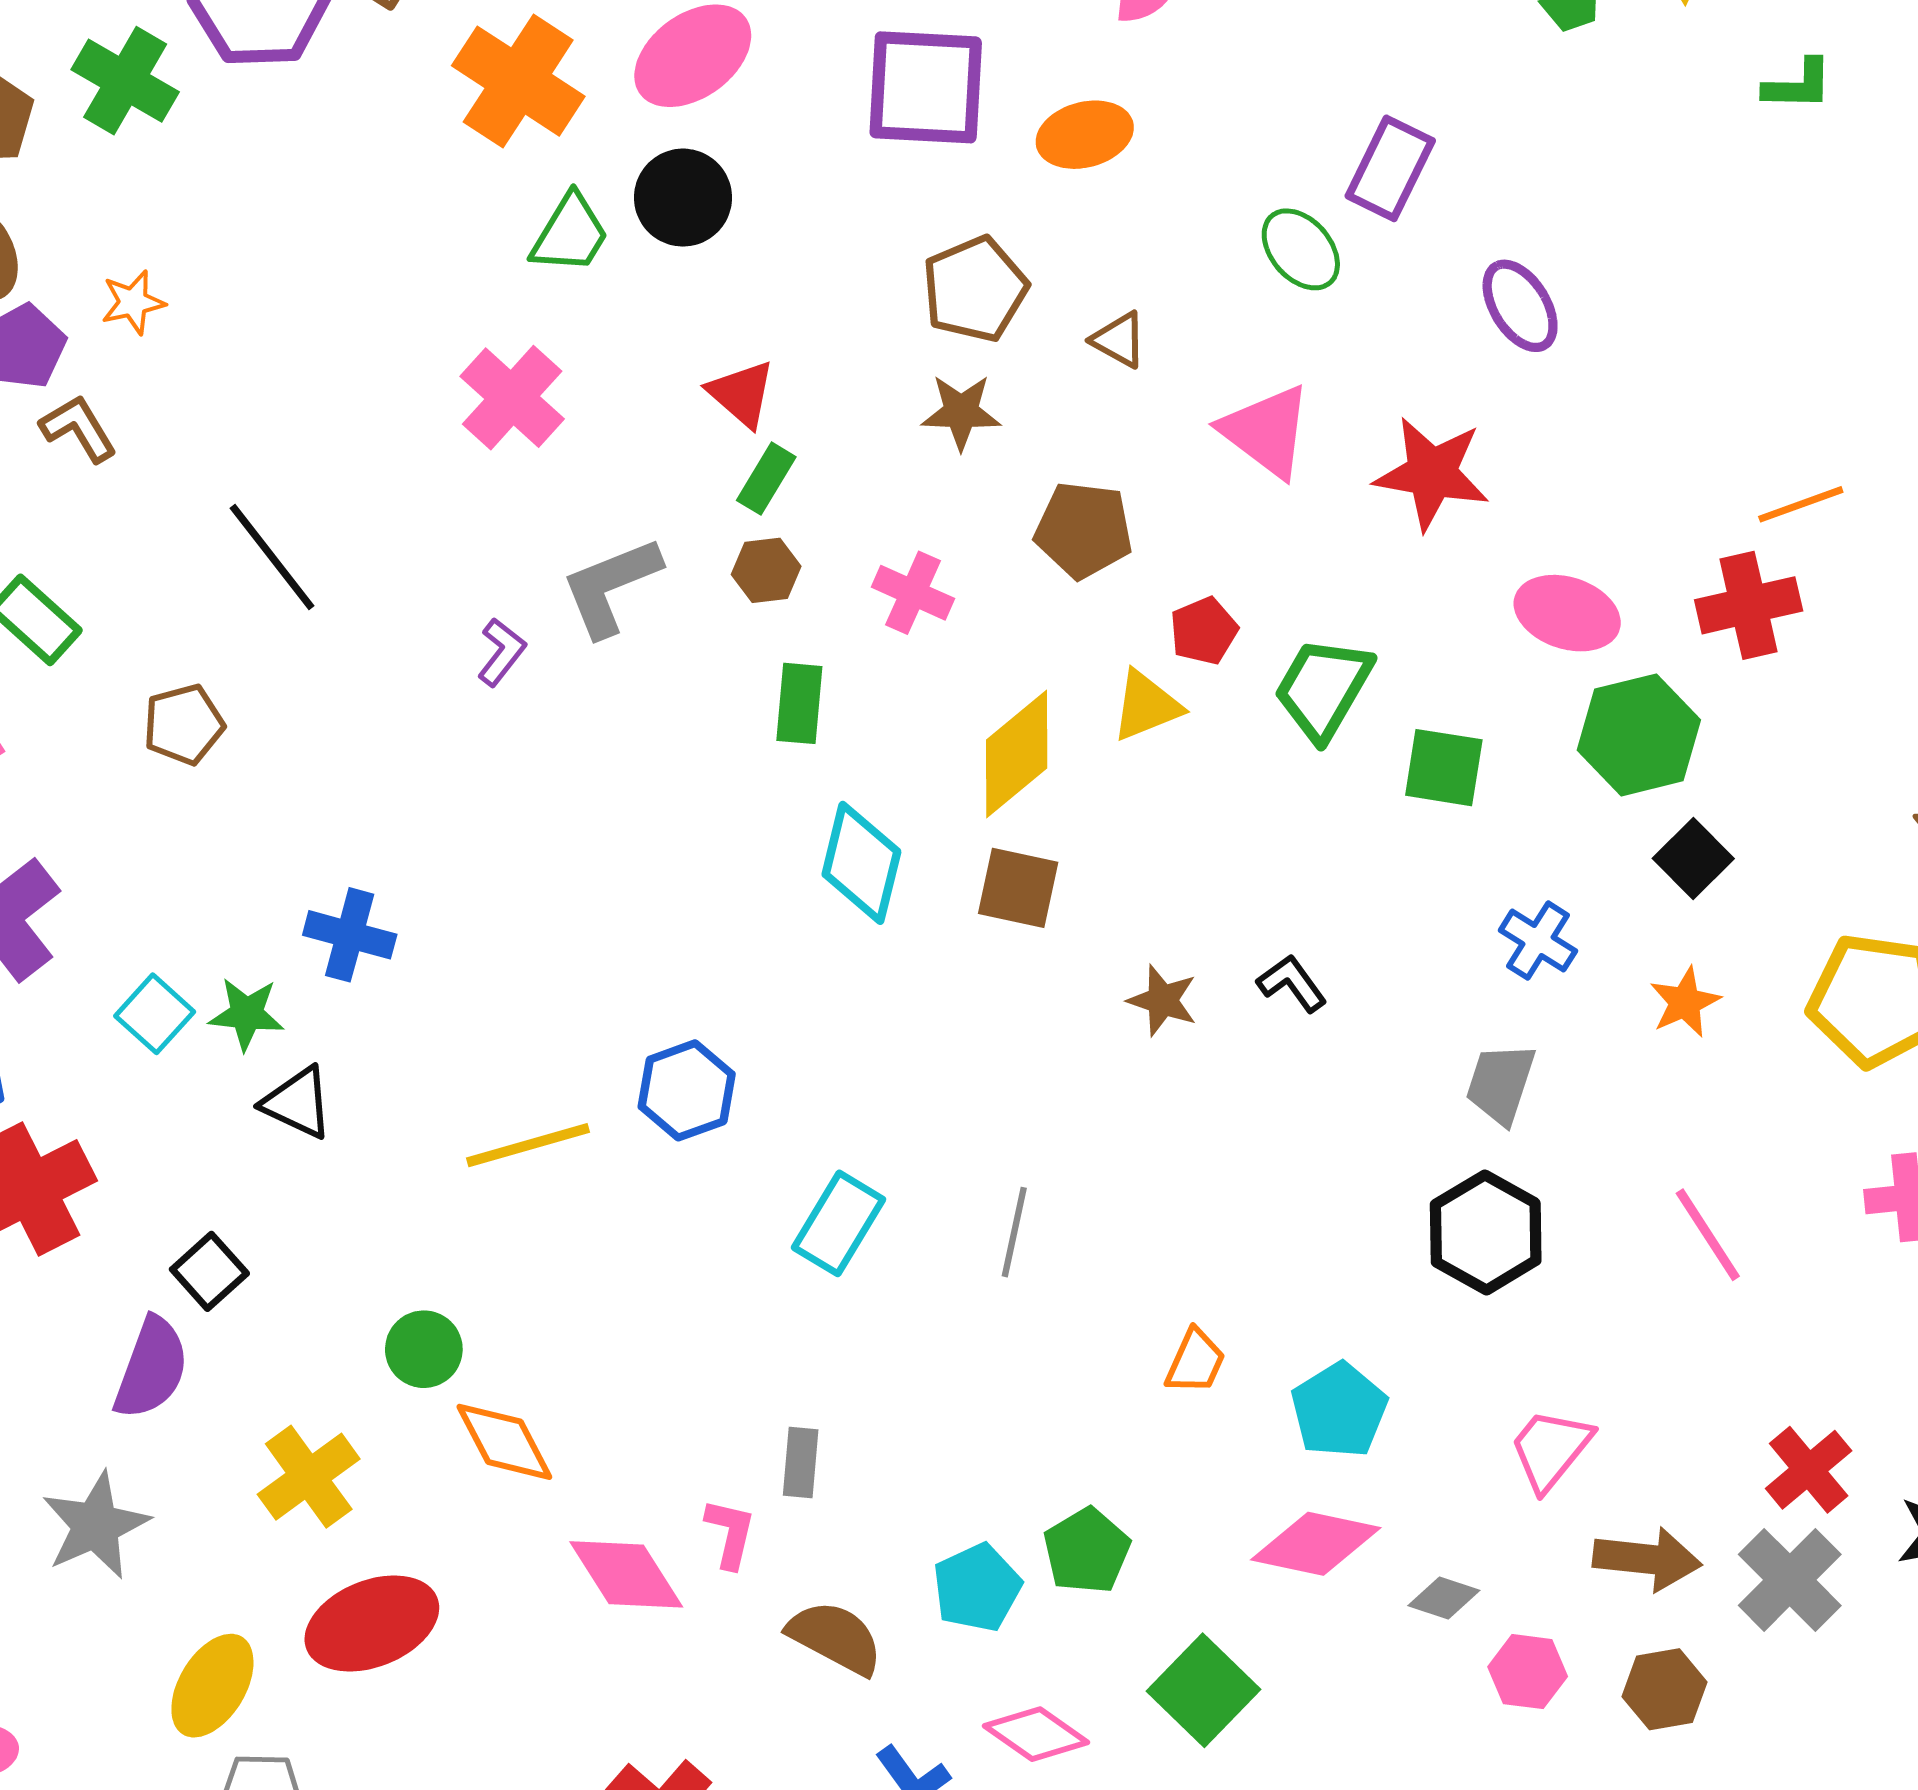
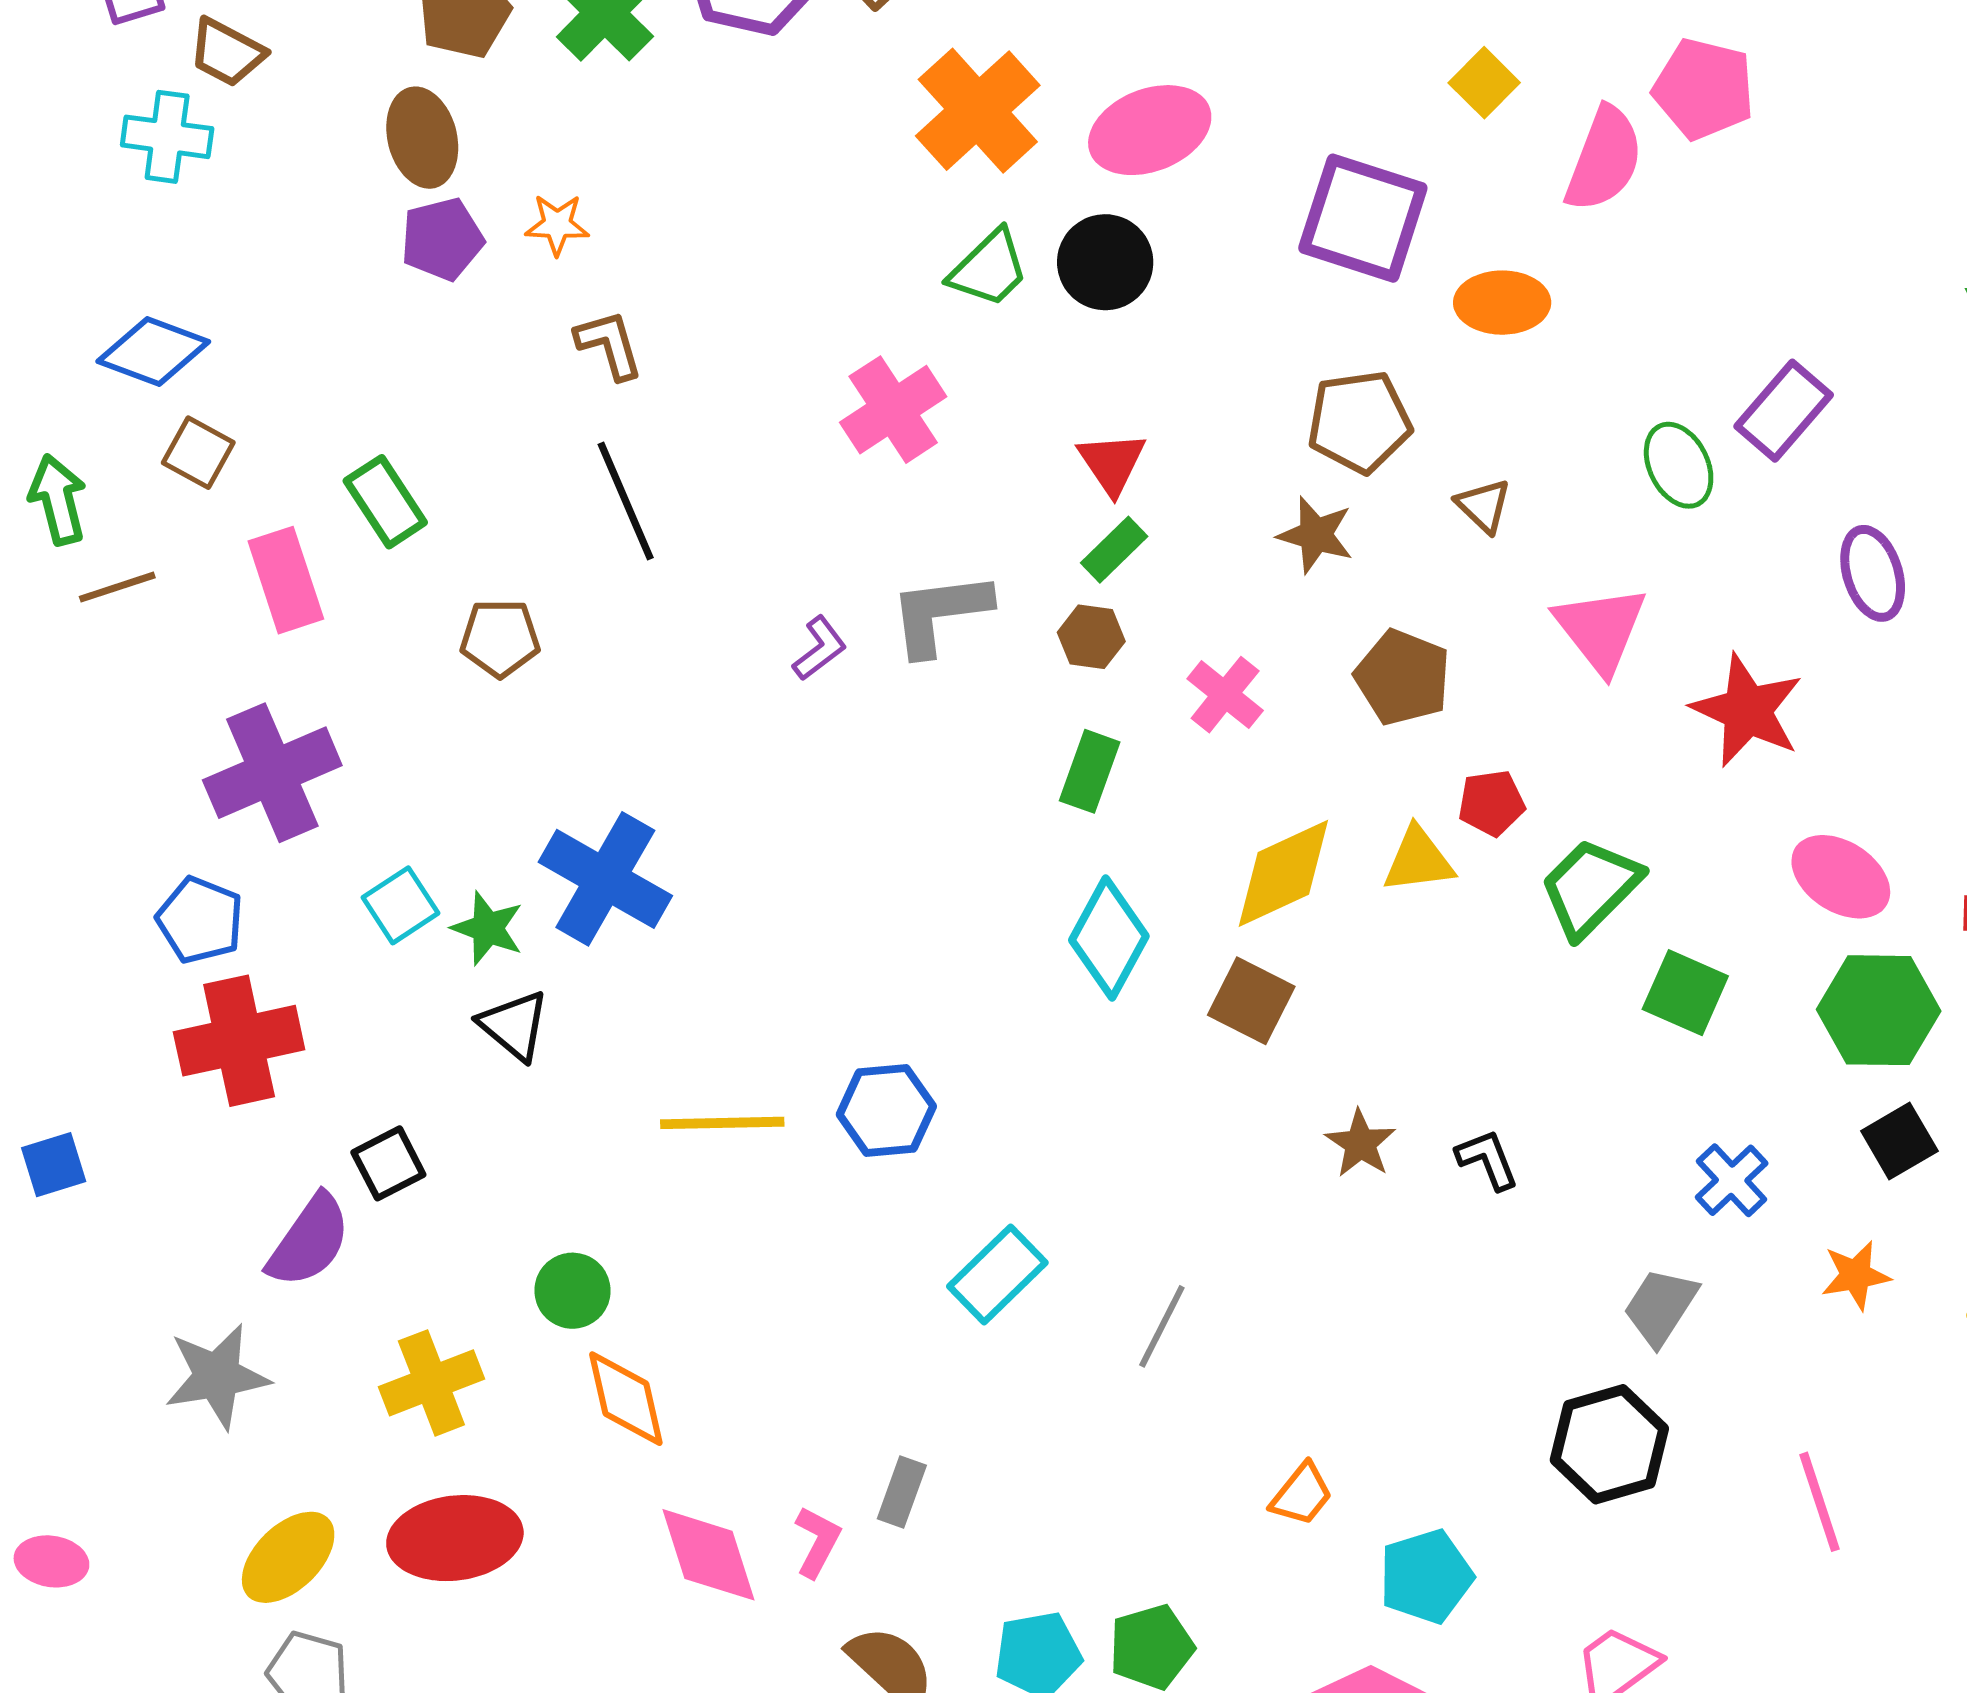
brown L-shape: (78, 428) -> (609, 345), moved
blue cross: (350, 935) -> (605, 879), size x1.5

